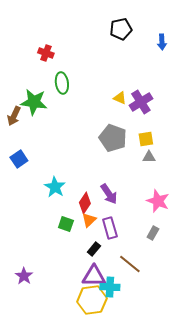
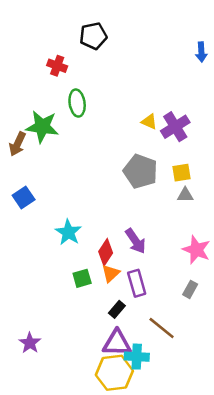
black pentagon: (121, 29) -> (93, 36), moved
green square: (66, 224) -> (82, 278), turned -35

